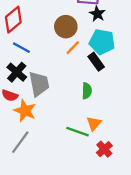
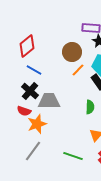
gray trapezoid: (39, 84) -> (49, 101), turned -80
orange star: (25, 111) -> (37, 124), turned 30
green line: (77, 132) -> (73, 156), moved

